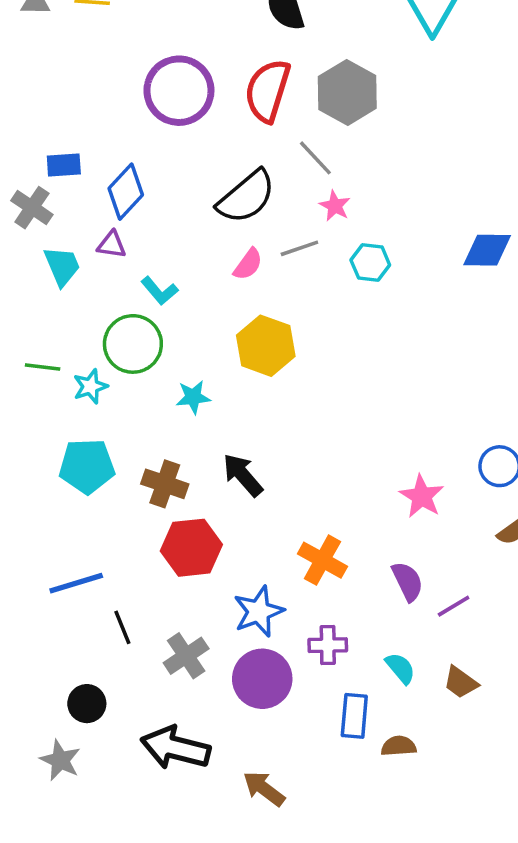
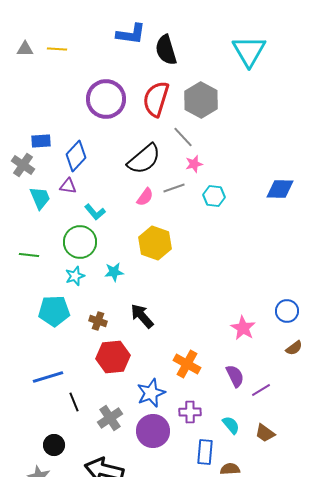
pink star: (335, 206) -> (194, 164), turned 30
cyan star: (90, 386) -> (75, 276), moved
brown cross: (165, 484) -> (98, 321), size x0.7

